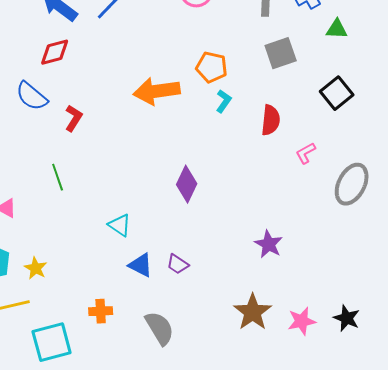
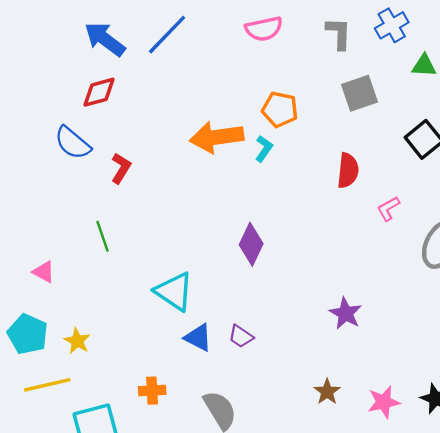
cyan L-shape: (224, 101) -> (264, 149), moved
cyan triangle: (120, 225) -> (174, 291), size x1.5
brown star: (253, 312) -> (327, 392), size x0.6

